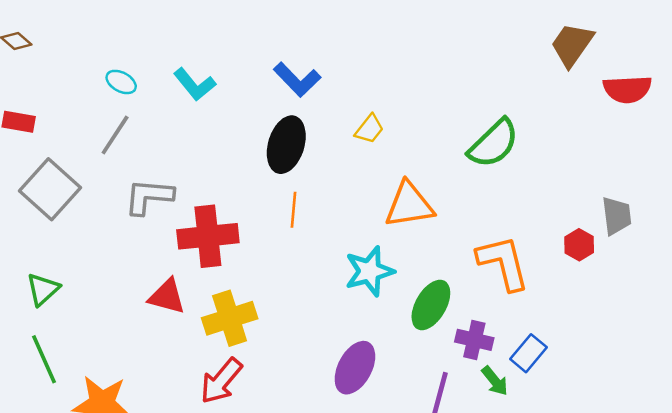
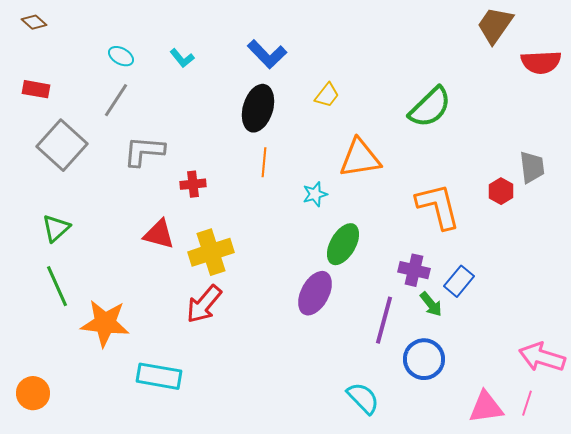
cyan L-shape: (195, 84) -> (182, 58), size x0.7
red cross: (208, 236) -> (193, 184), size x0.5
cyan star: (369, 271) -> (315, 194), moved, size x0.6
green ellipse: (431, 305) -> (343, 244), moved

